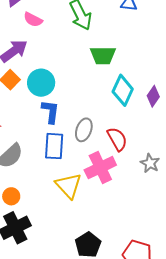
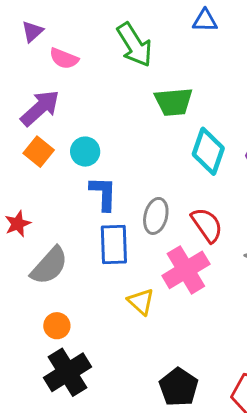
cyan circle: (41, 83) -> (85, 152), size x0.7
yellow triangle: (69, 186) -> (141, 302), size x0.7

